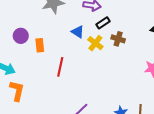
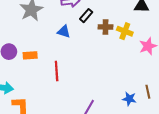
yellow cross: (95, 43) -> (125, 31), moved
orange rectangle: (40, 45) -> (30, 55), turned -72

